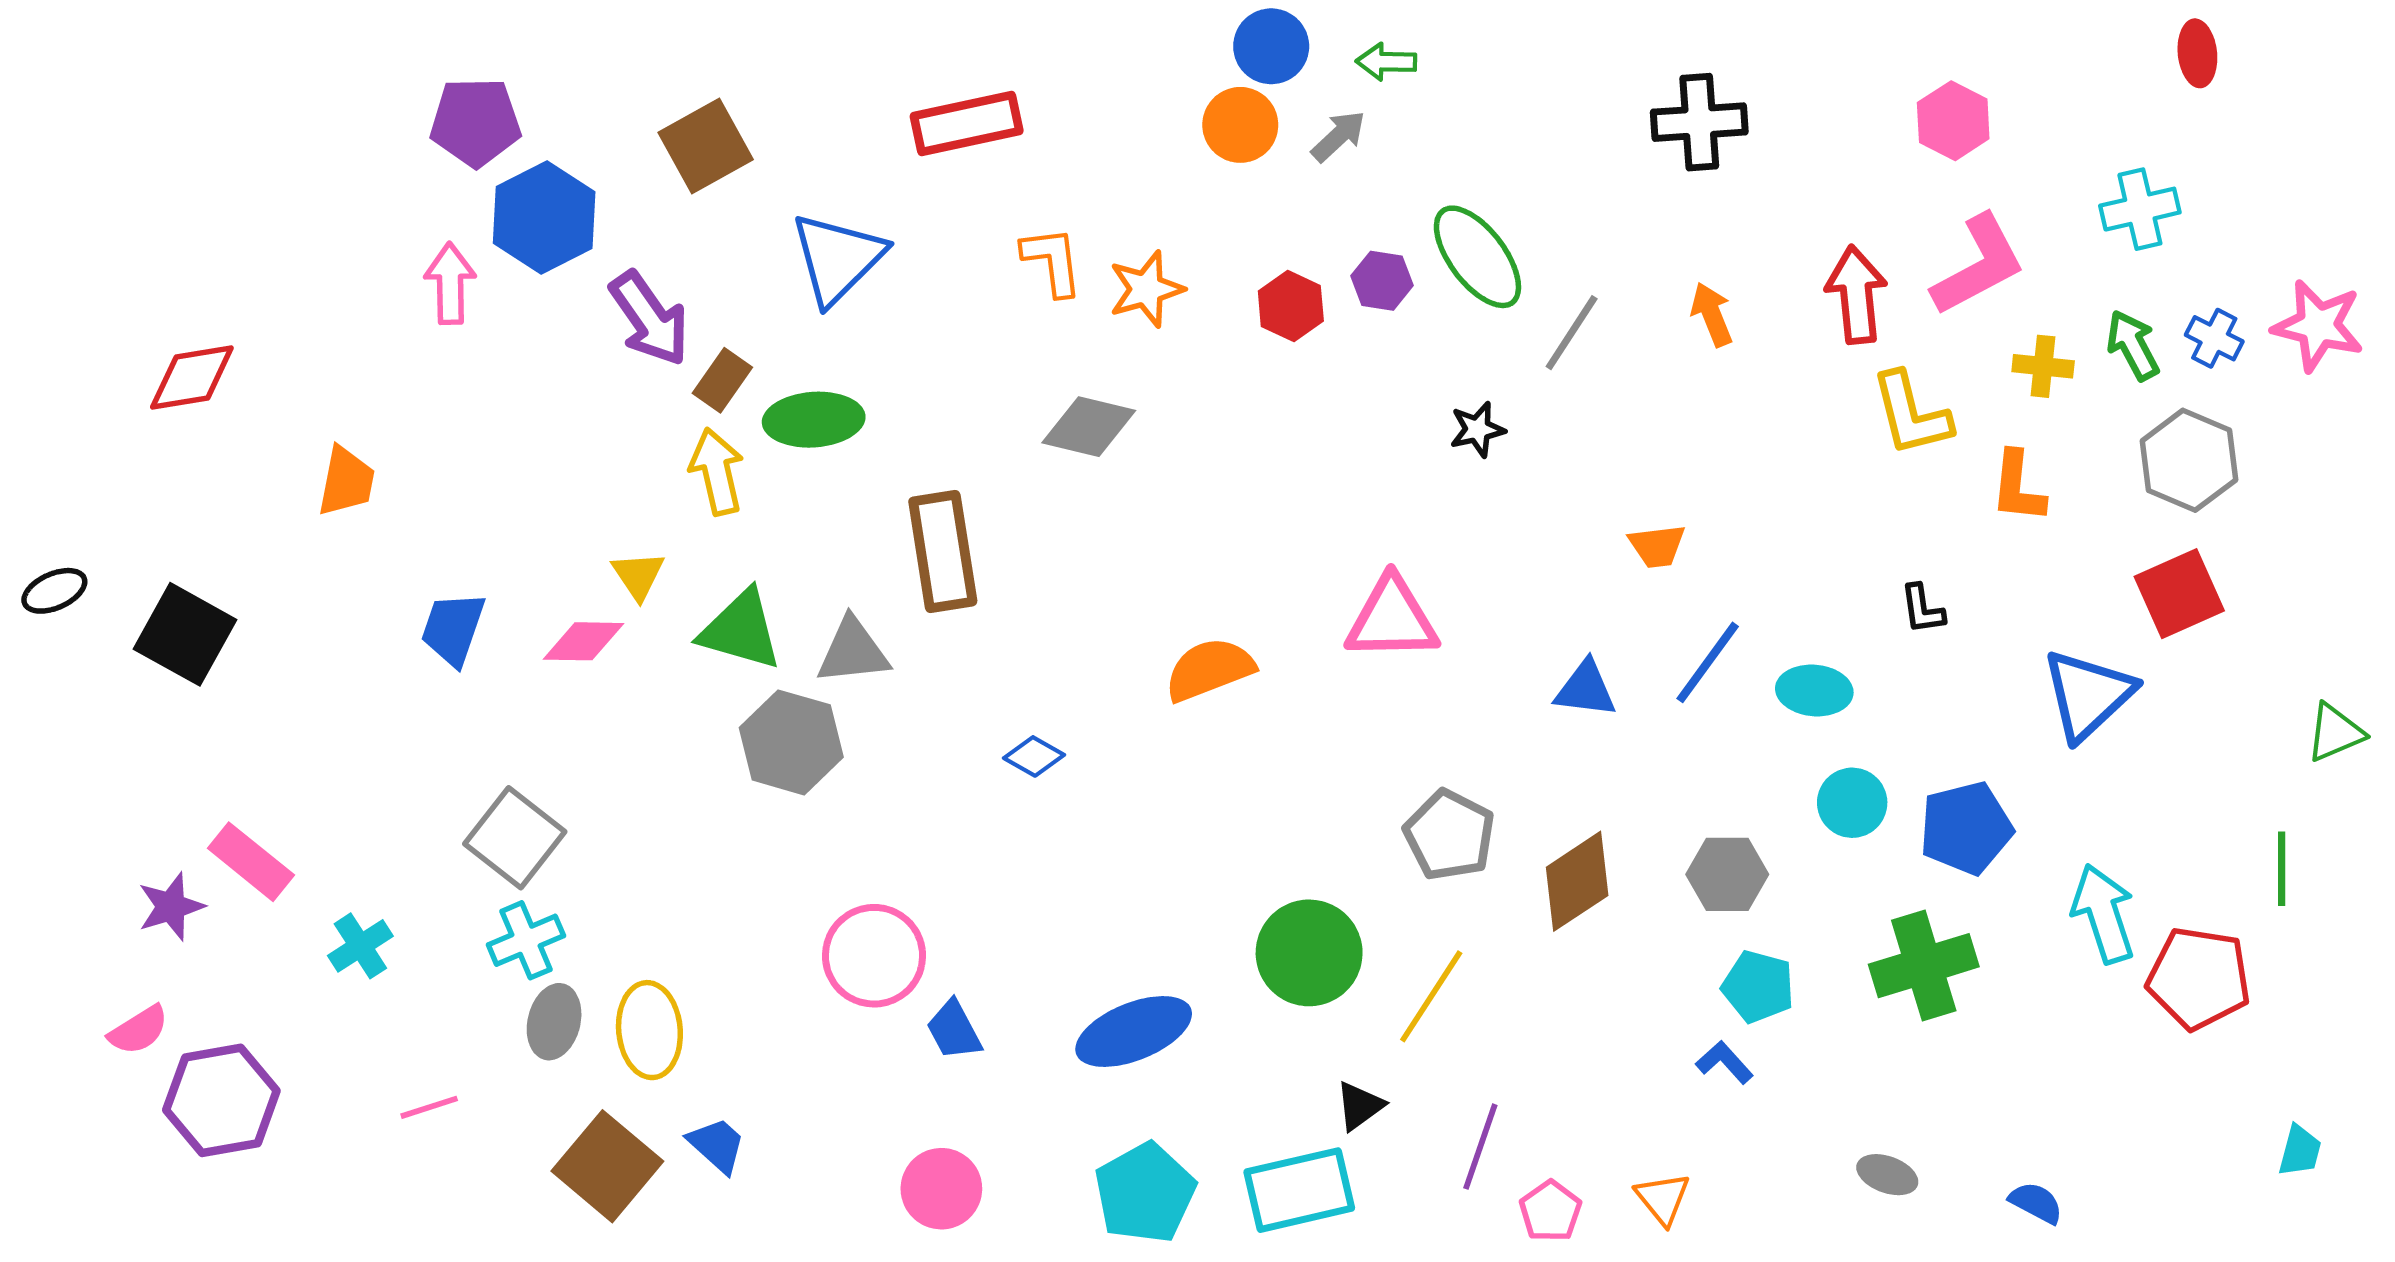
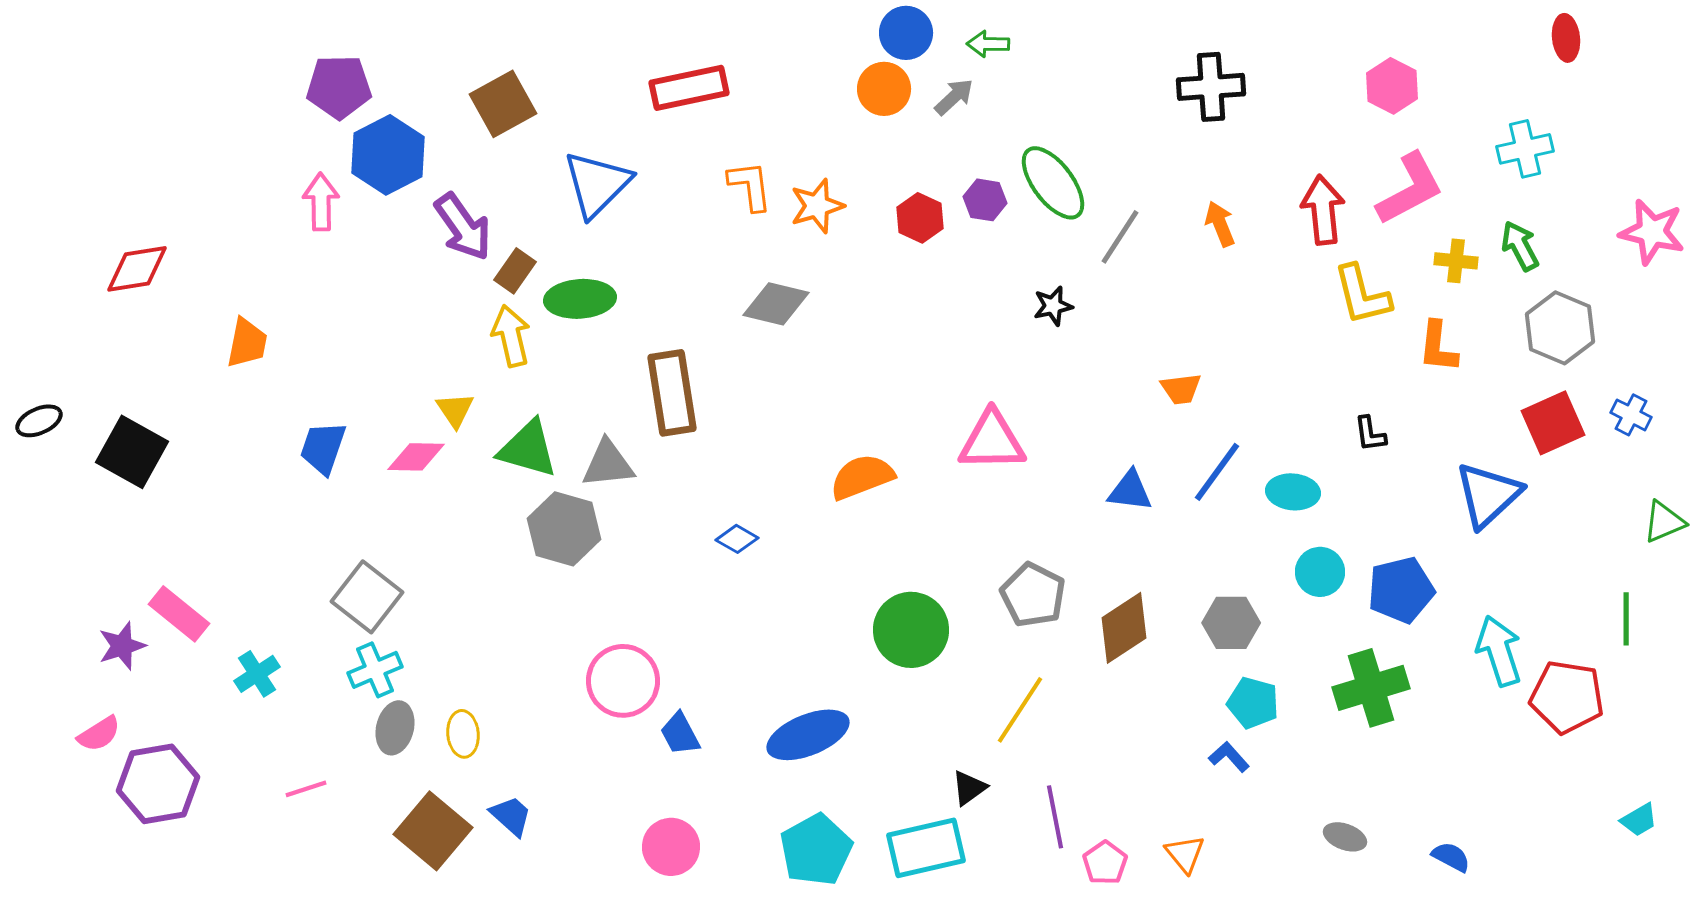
blue cross: (2214, 338) -> (1631, 415), moved
green circle: (1309, 953) -> (911, 630), moved
yellow ellipse: (649, 1030) -> (463, 734), size x0.7
purple line: (1480, 1147) -> (1055, 817), turned -30
cyan trapezoid: (2300, 1151) -> (1639, 820), turned 45

